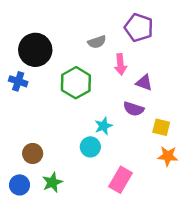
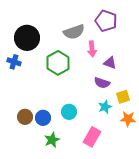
gray semicircle: (97, 42) -> (74, 32), size x1.5
cyan star: (103, 126) -> (105, 107), moved
yellow square: (161, 127) -> (123, 97), turned -32
green star: (52, 182) -> (52, 140), moved
blue circle: (20, 185) -> (43, 118), moved

